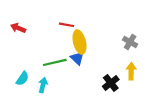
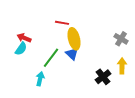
red arrow: (18, 28) -> (24, 38), moved
green line: (55, 62) -> (51, 58), turned -40
cyan semicircle: (22, 79) -> (21, 49), moved

